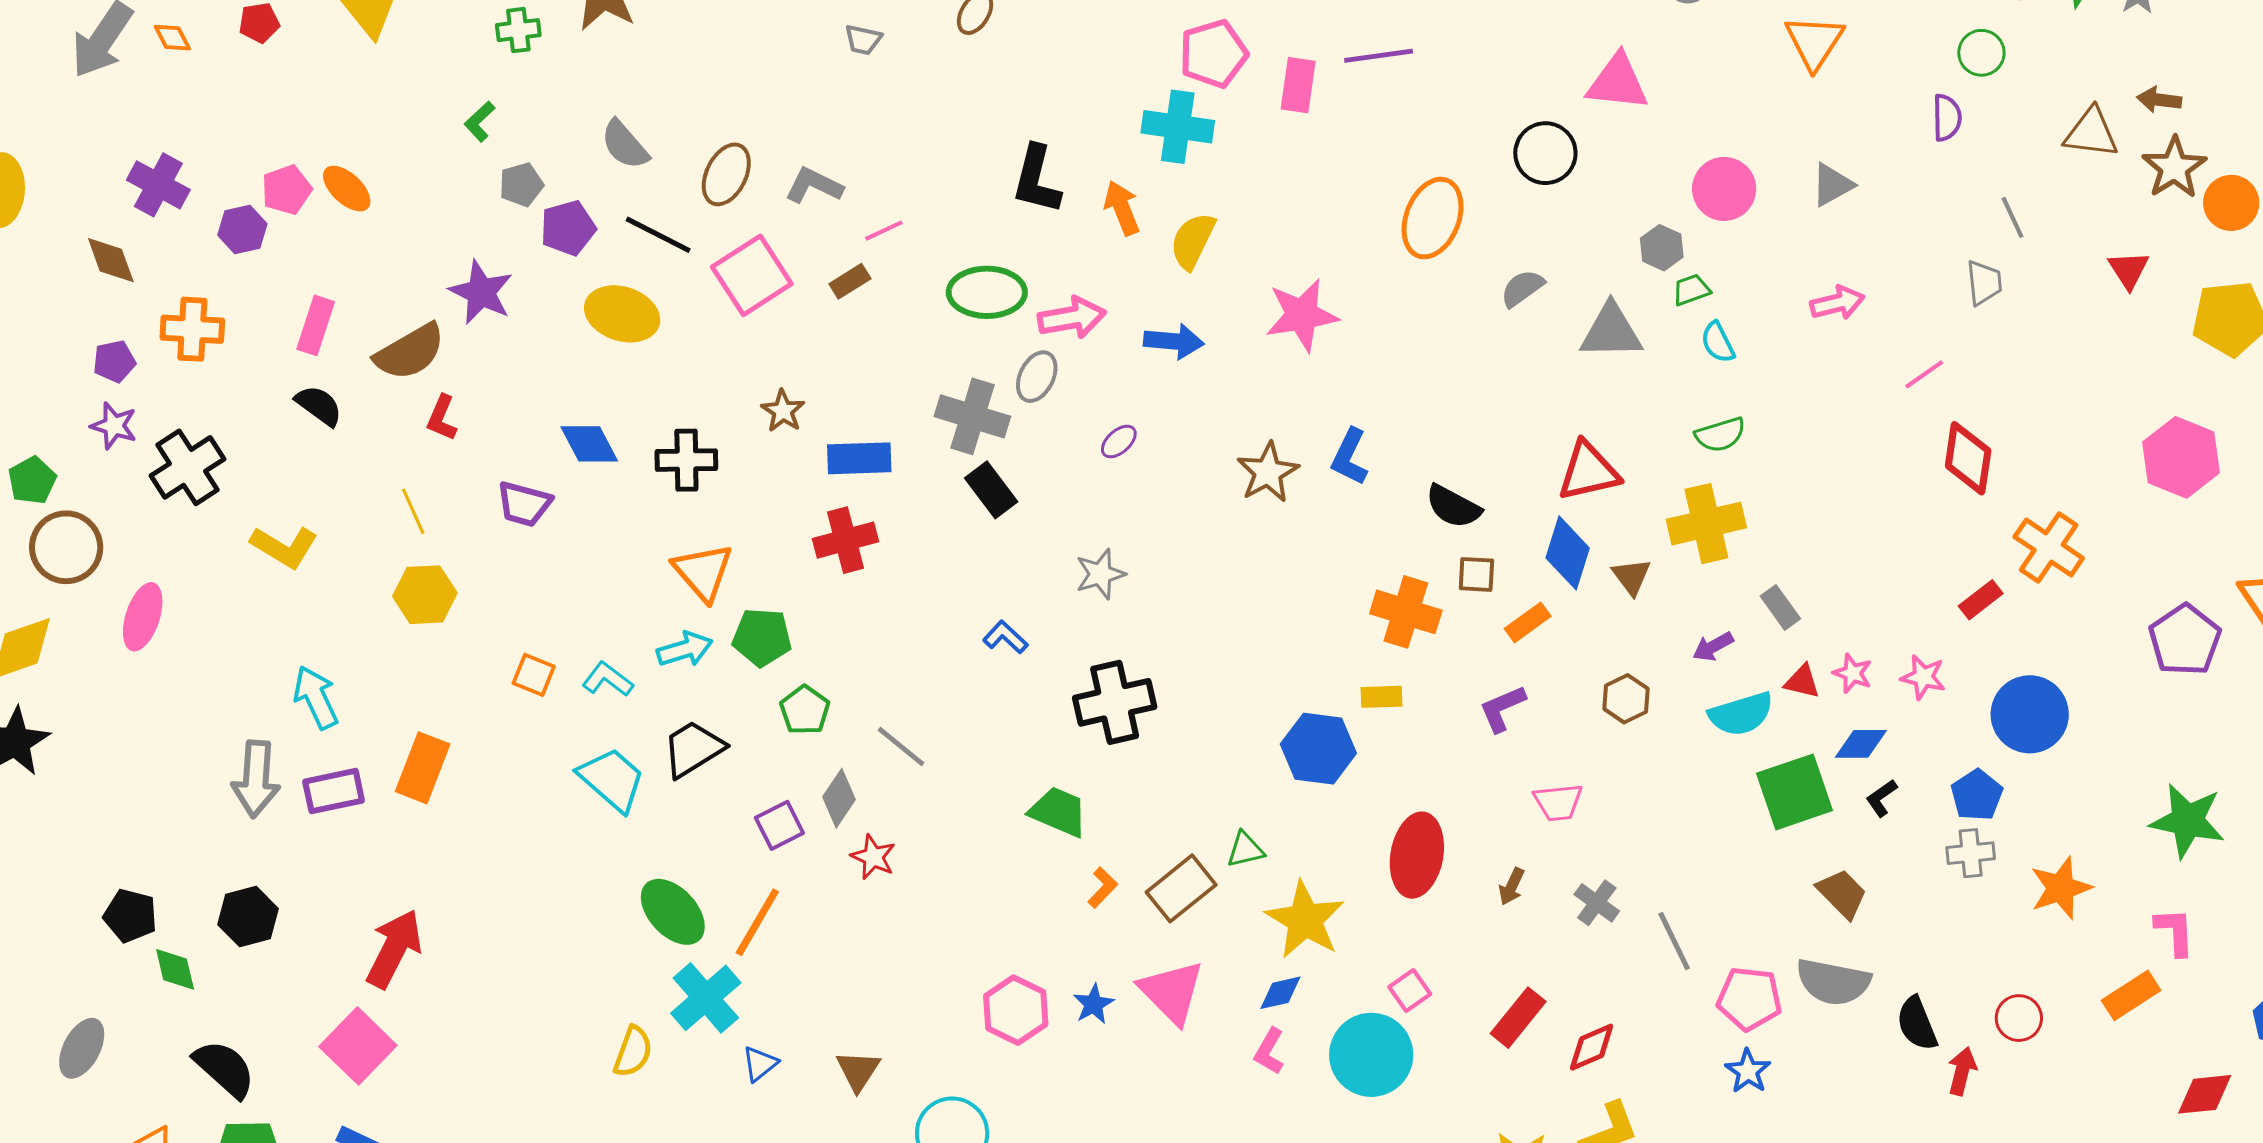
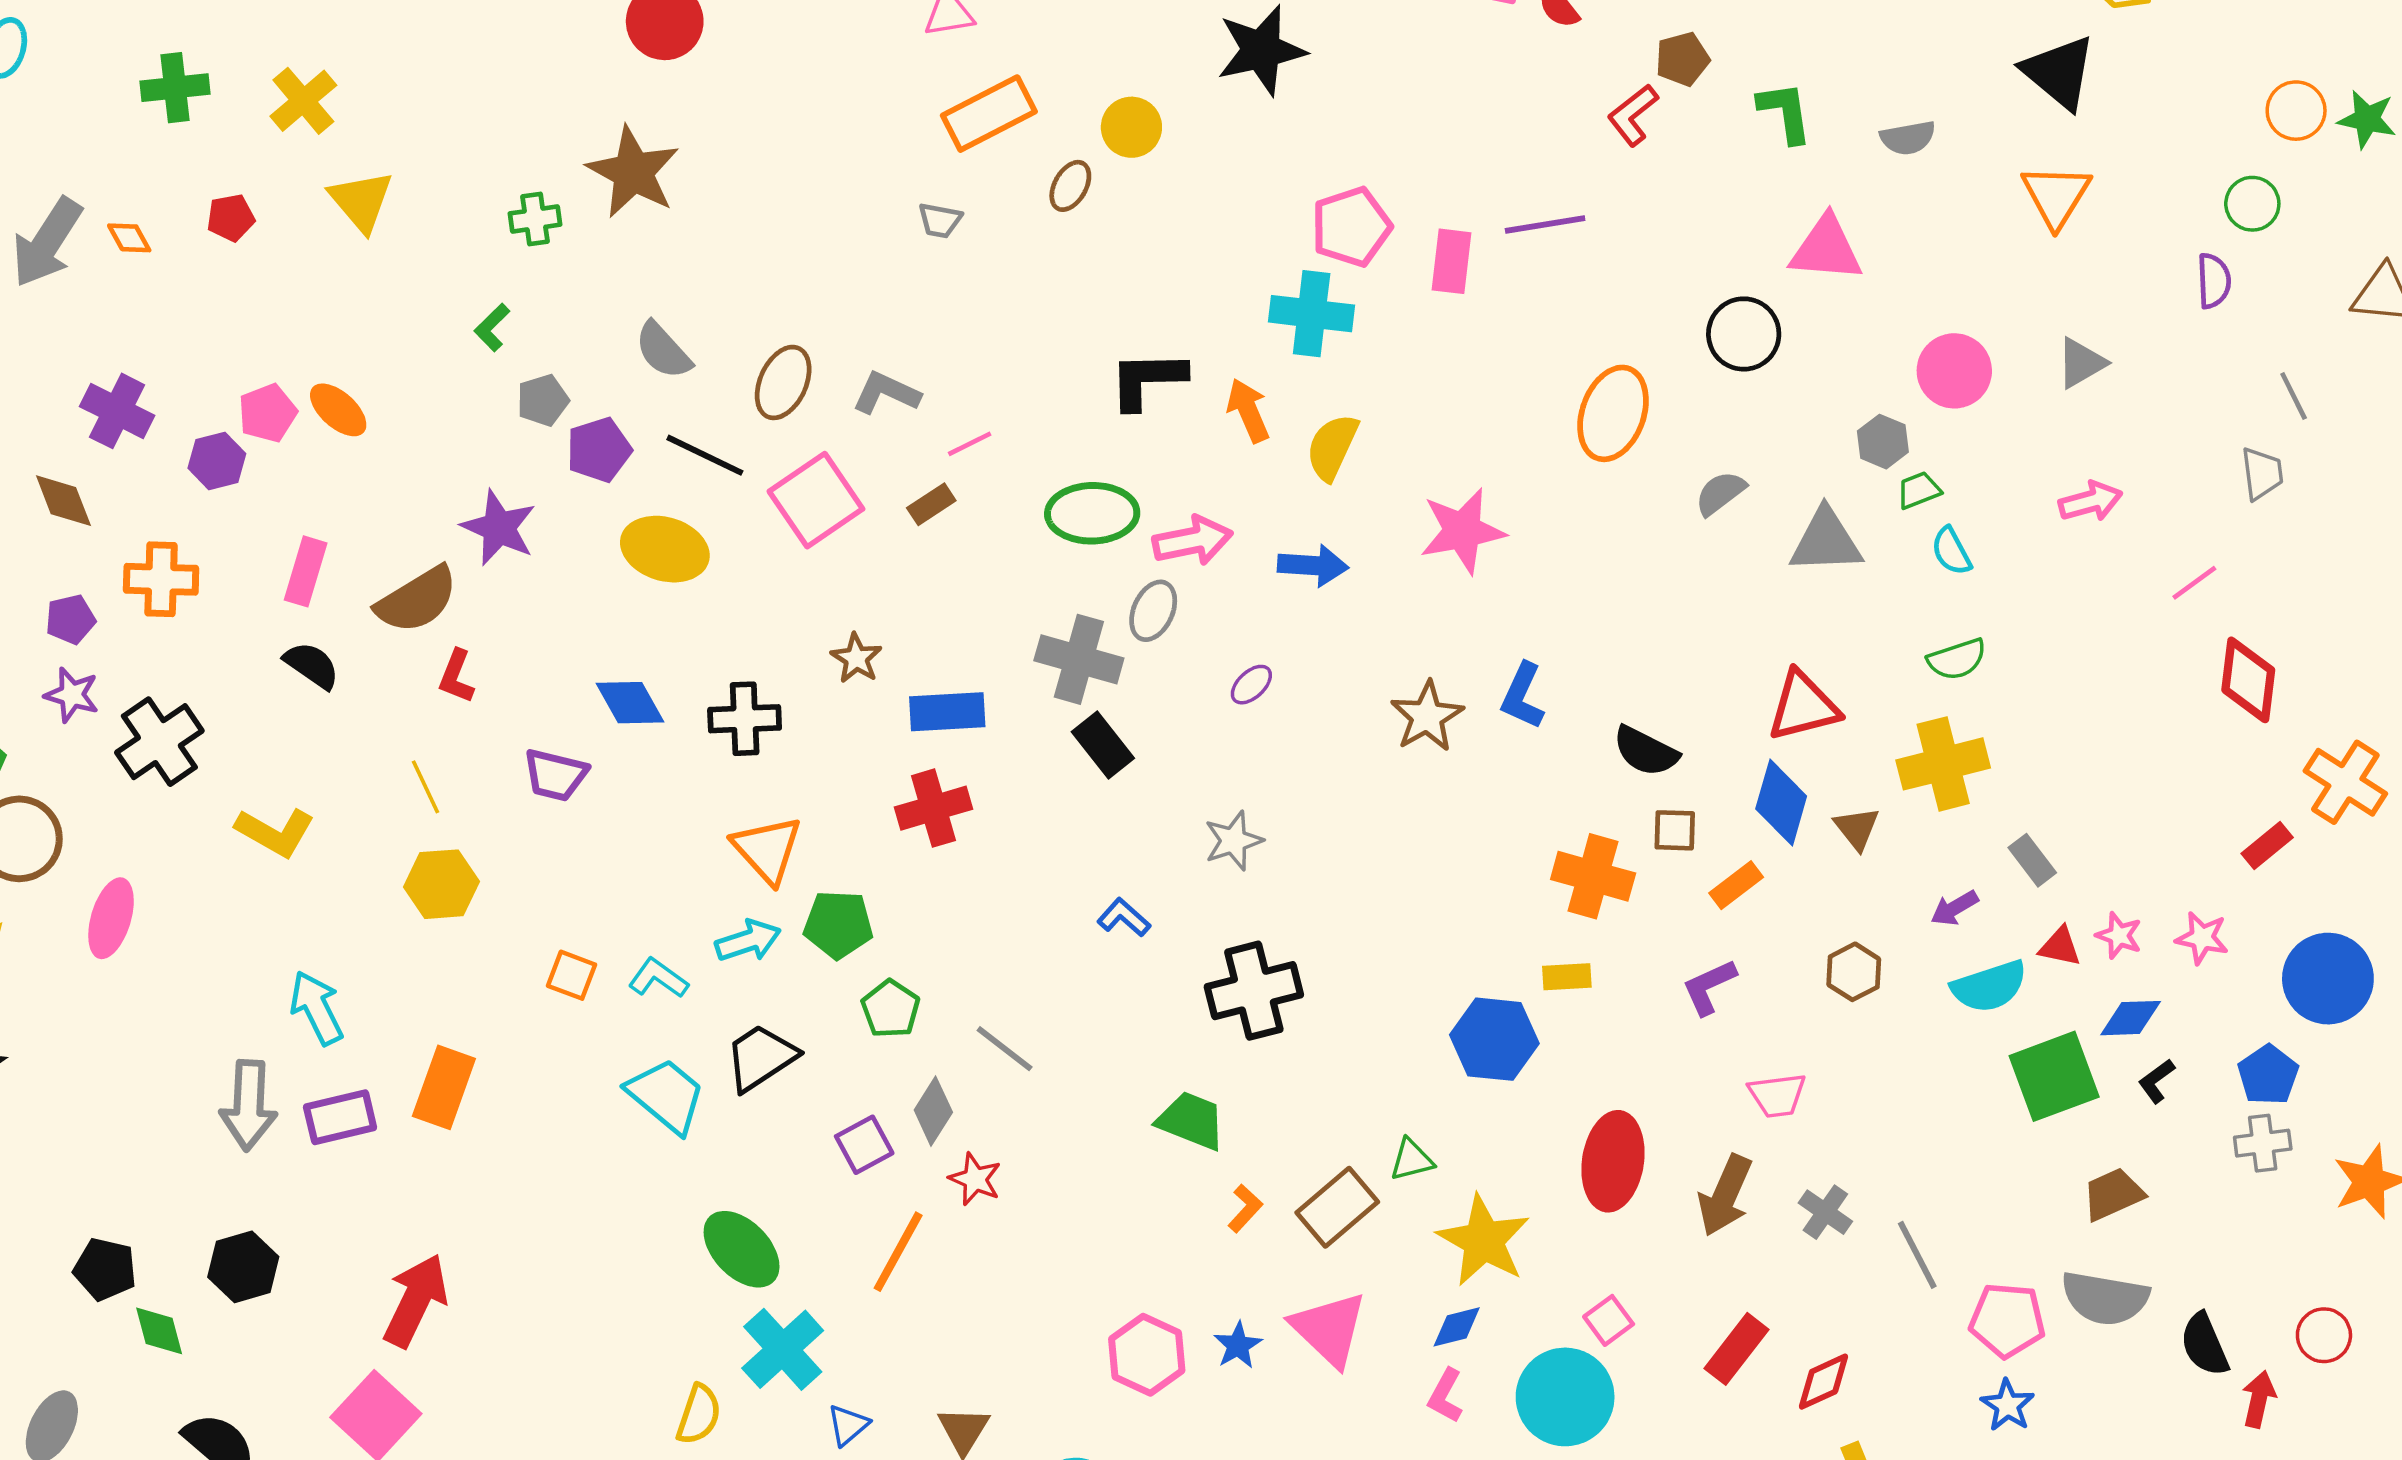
black L-shape: (1036, 180) -> (1147, 380), turned 76
brown arrow: (1512, 886) -> (1725, 1195), size x1.8
brown trapezoid: (1842, 894) -> (2113, 1194), turned -68
orange line: (757, 922) -> (898, 1252), moved

